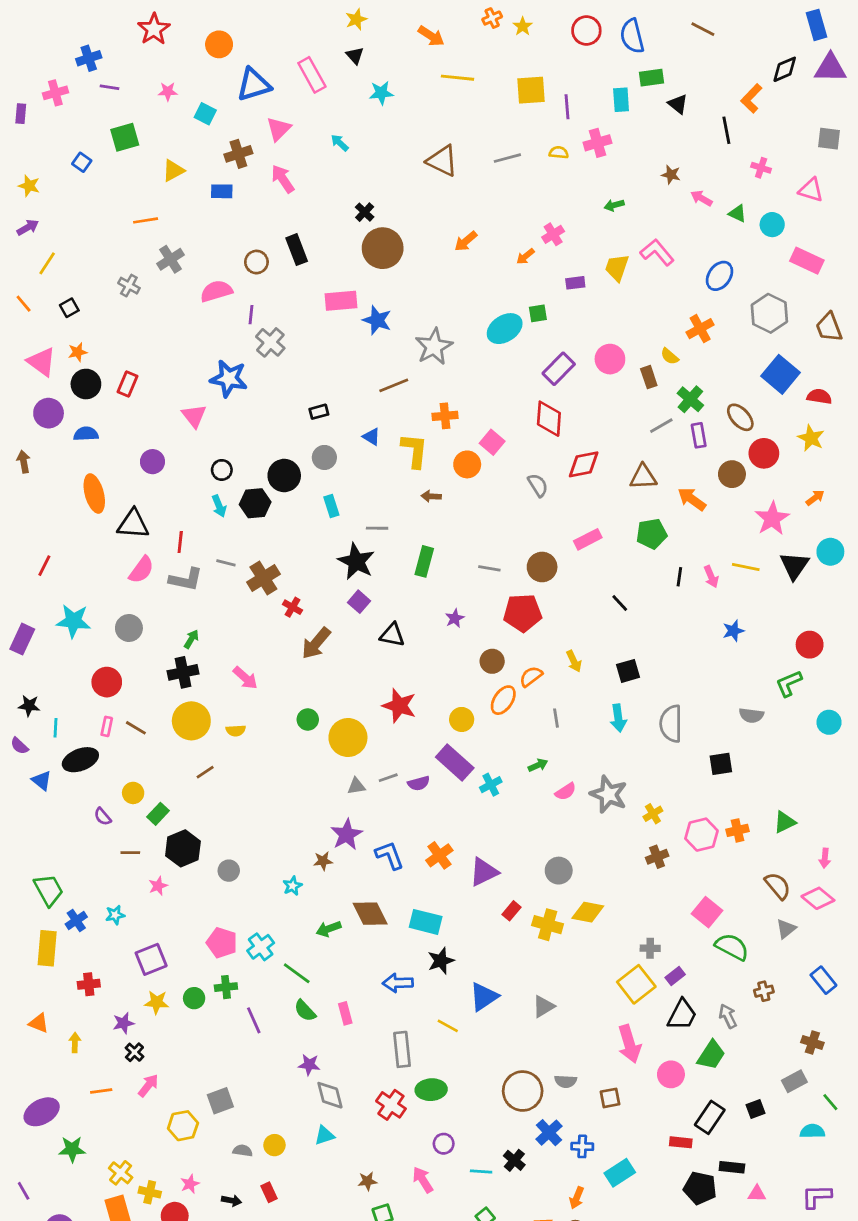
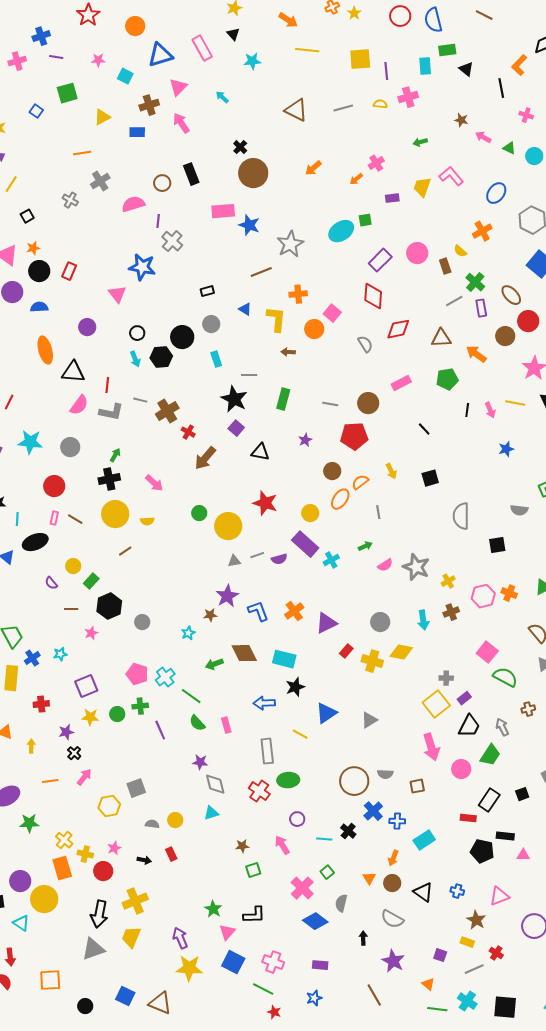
cyan arrow: (618, 718) -> (423, 620), moved
orange cross: (738, 830) -> (509, 593), turned 35

